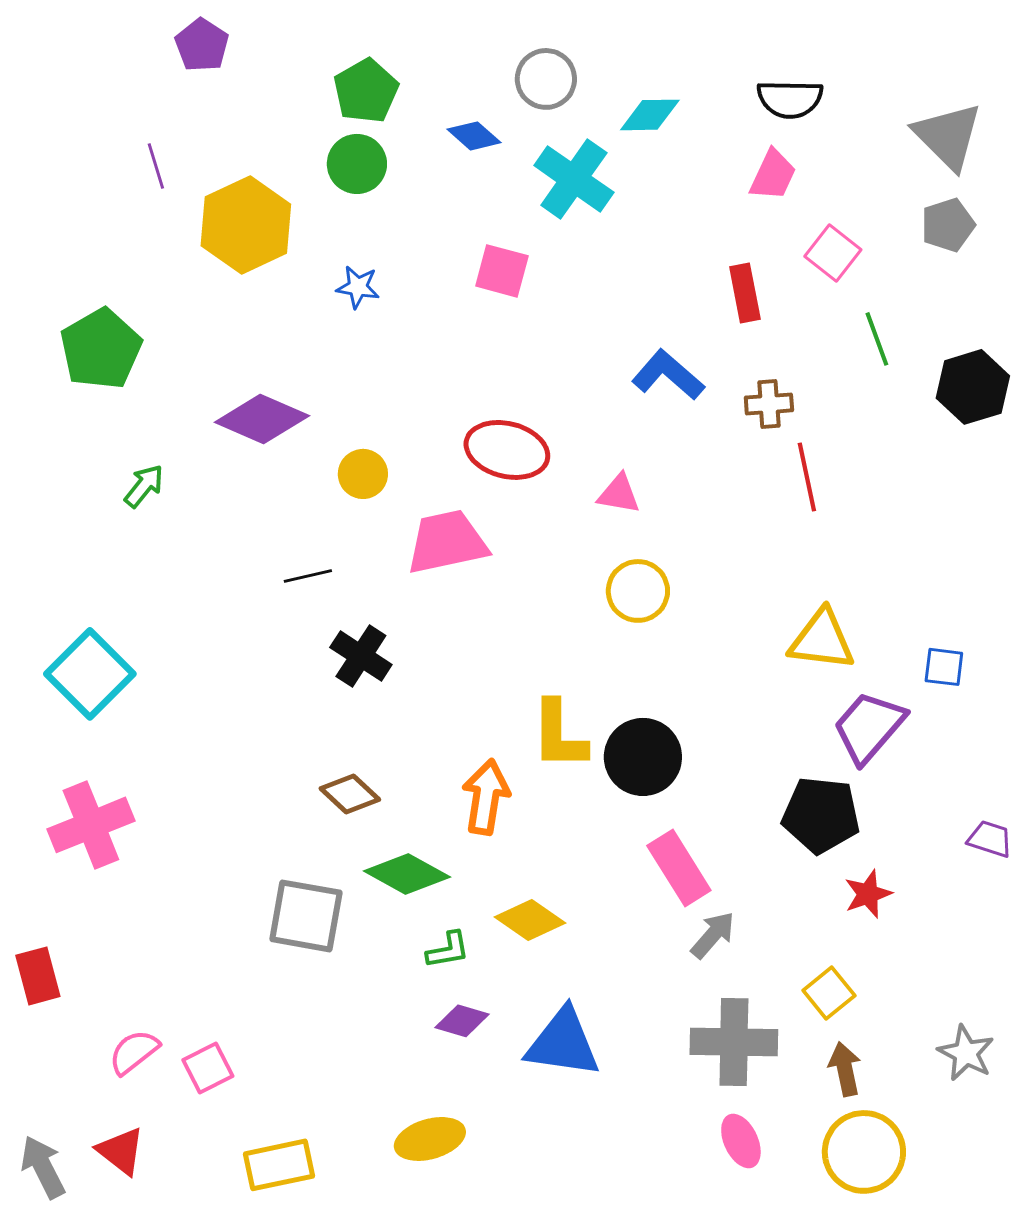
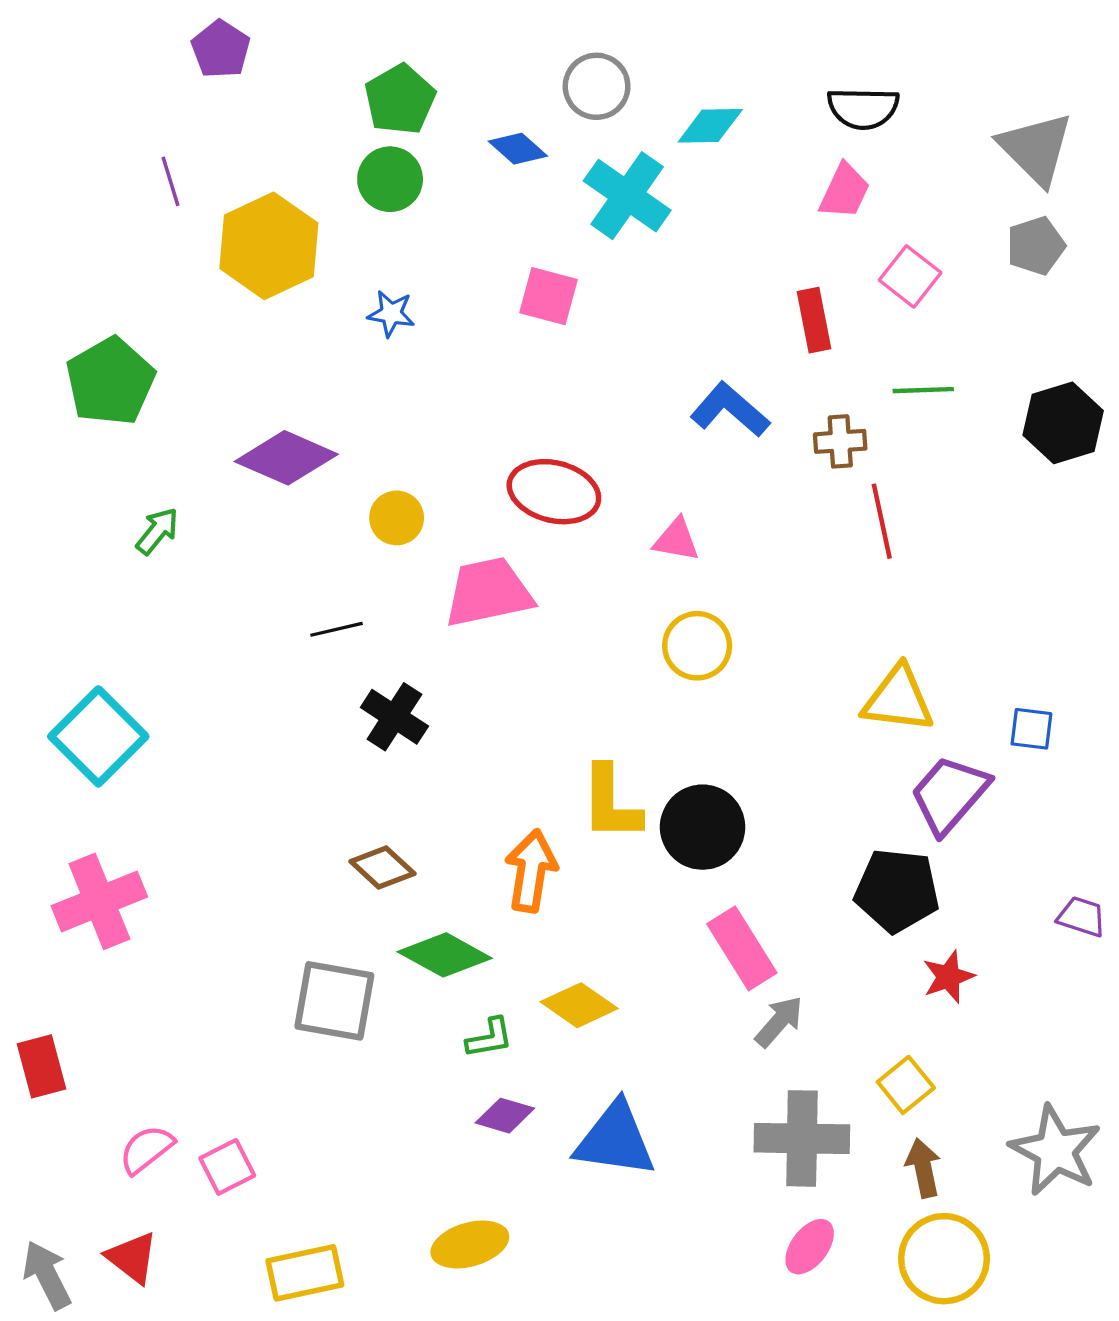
green line: (877, 339) -> (923, 390), moved, turned -72
gray star: (966, 1053) -> (1055, 1151), size x1.5
pink ellipse: (741, 1141) -> (810, 1247), turned 62

